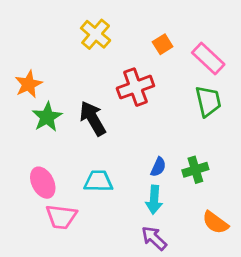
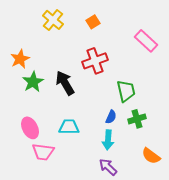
yellow cross: (96, 34) -> (53, 20), moved
orange square: (163, 44) -> (93, 22), moved
green trapezoid: (208, 101) -> (126, 91), moved

